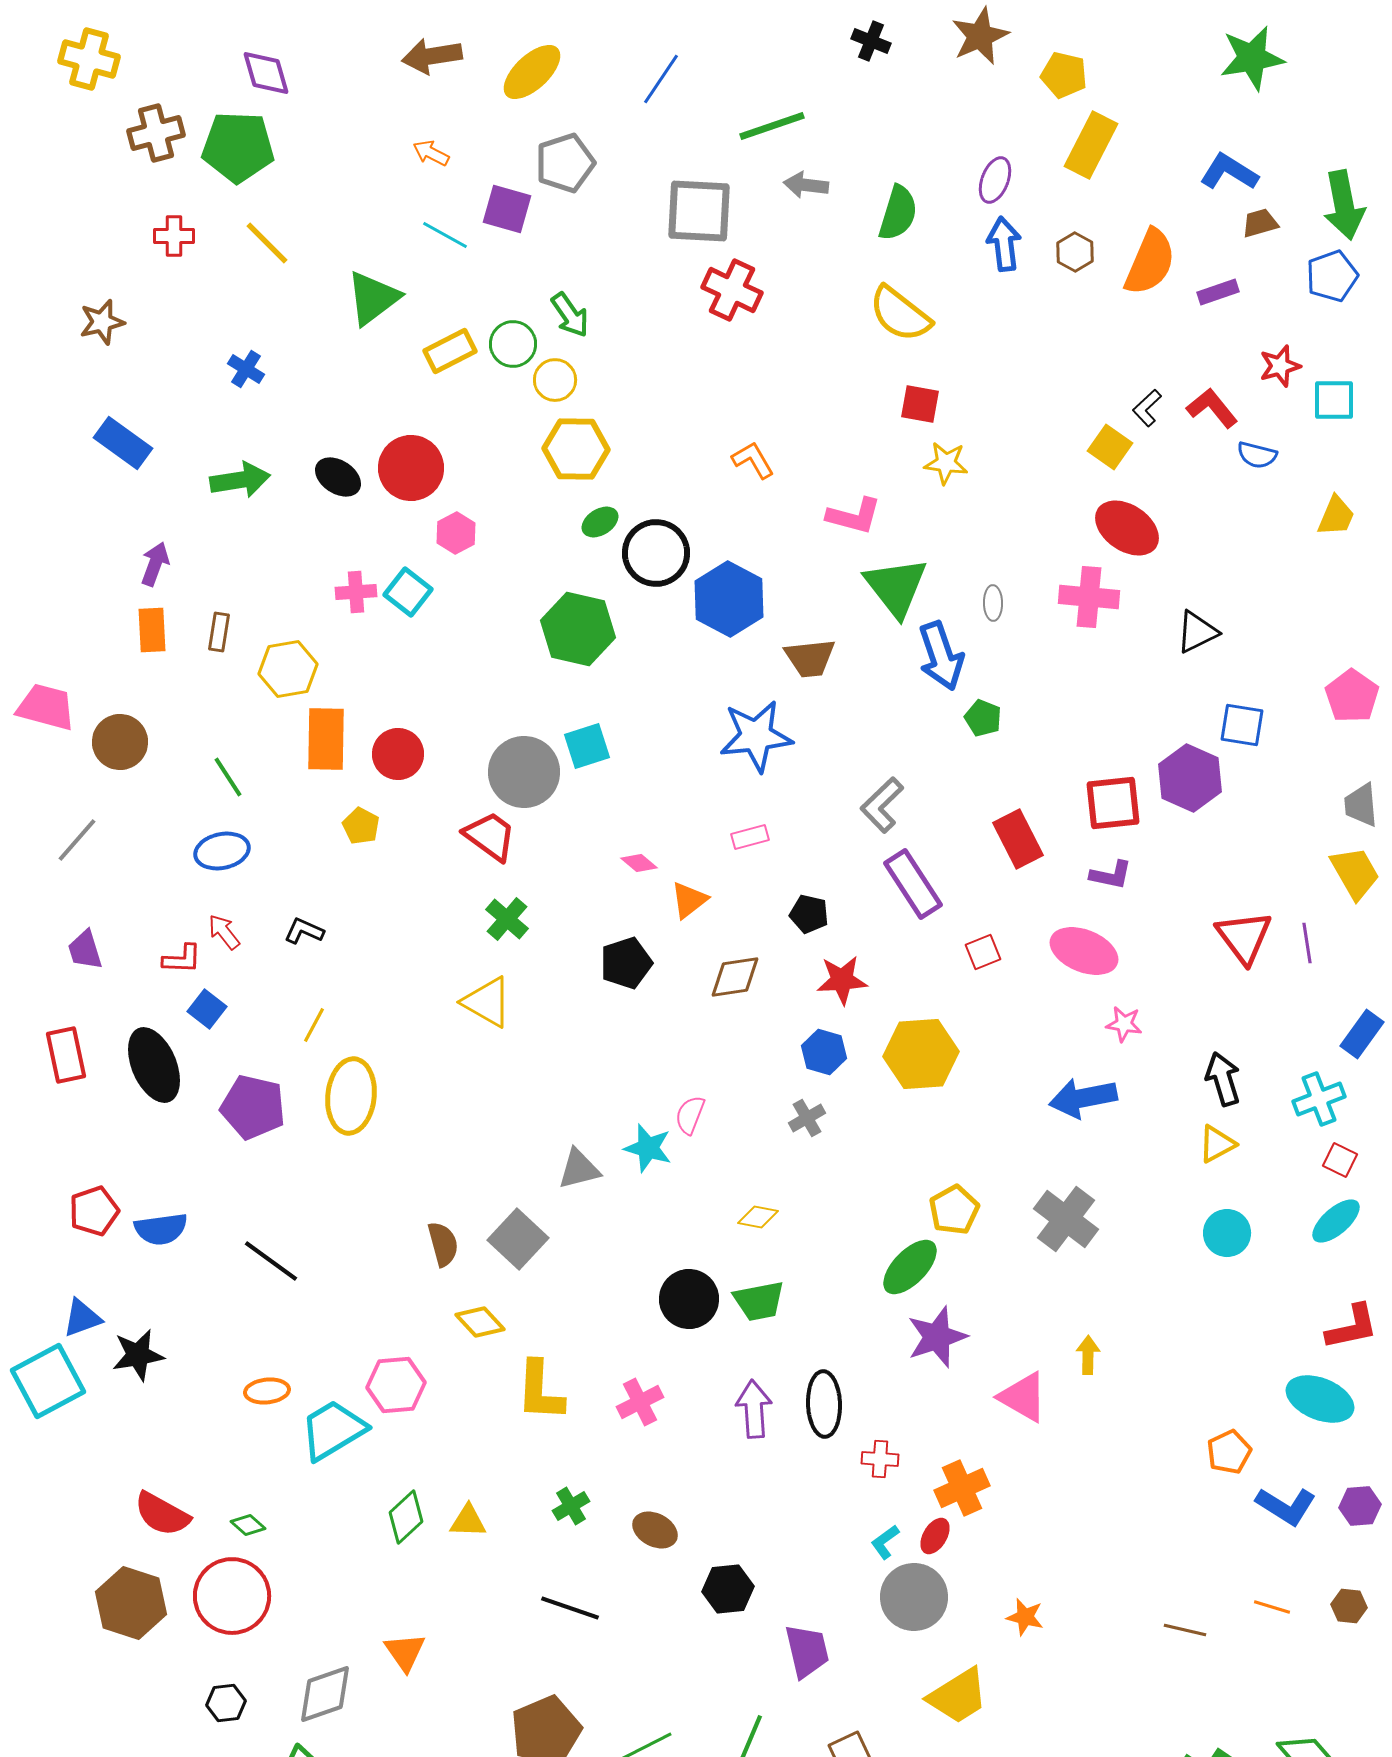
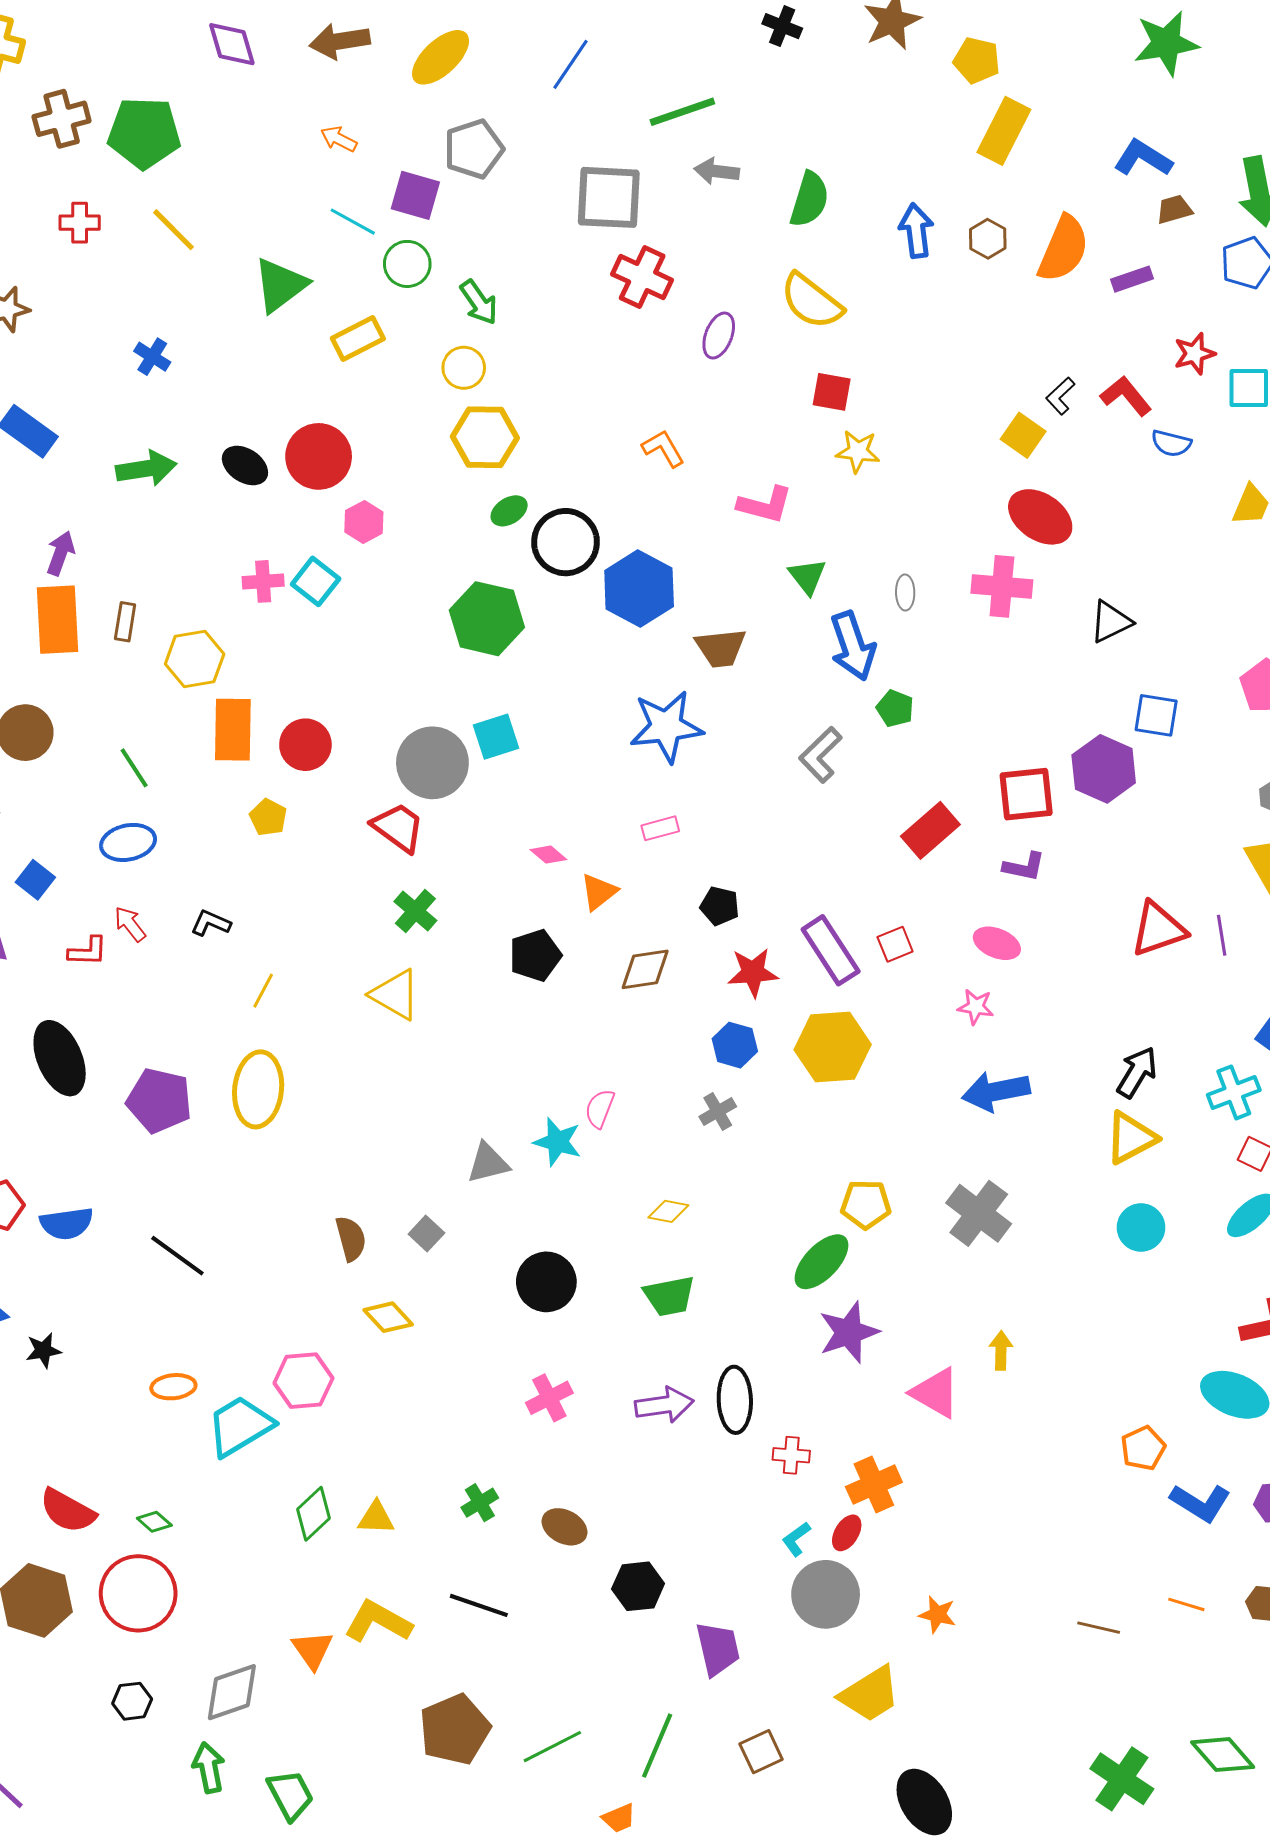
purple diamond: (266, 73) -> (232, 44), moved
purple ellipse: (995, 180) -> (719, 335), moved
green circle: (513, 344) -> (407, 264), moved
green triangle: (896, 587) -> (807, 576), size x0.6
orange rectangle: (152, 630) -> (58, 620), size x1.5
gray L-shape: (882, 805) -> (820, 755), moved
red rectangle: (1018, 839) -> (930, 830), turned 76
purple rectangle: (913, 884) -> (831, 950), moved
red triangle: (1244, 937) -> (1158, 929), turned 48
pink ellipse: (1084, 951) -> (997, 943), size x0.7
blue square: (207, 1009) -> (35, 880), moved
pink star: (1124, 1024) -> (976, 1007), moved
yellow line: (314, 1025) -> (263, 991), moved
black arrow: (1223, 1079) -> (1137, 1072), turned 48
yellow triangle: (1217, 1144) -> (1131, 1138), size x1.4
yellow pentagon: (954, 1210) -> (866, 1204), turned 30
gray square: (518, 1239) -> (426, 1234), size x0.6
black circle: (689, 1299) -> (546, 1282), moved
black star: (138, 1355) -> (43, 1350), size x0.7
yellow L-shape: (540, 1391) -> (378, 1622), moved, turned 116
purple arrow: (754, 1409) -> (664, 1405), turned 86

